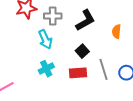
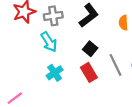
red rectangle: (78, 73) -> (89, 72), turned 72

